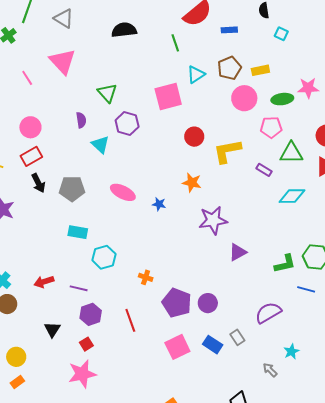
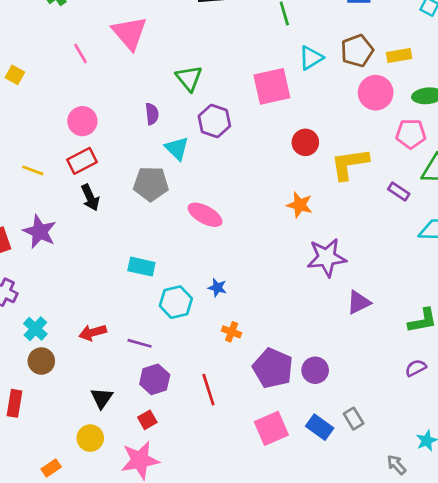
gray pentagon: (72, 189) -> (151, 184), moved
blue star: (159, 204) -> (217, 288), moved
purple semicircle: (268, 313) -> (416, 368), moved, size x0.6
yellow circle: (16, 357) -> (90, 438), moved

